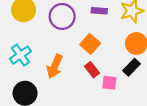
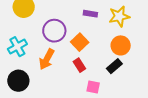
purple circle: (62, 16) -> (54, 31), moved
pink square: (109, 83) -> (93, 87), moved

